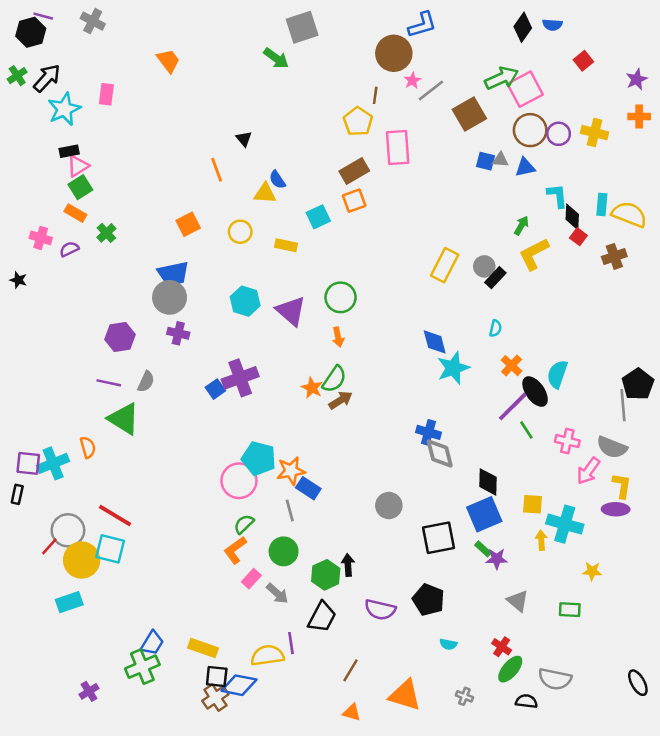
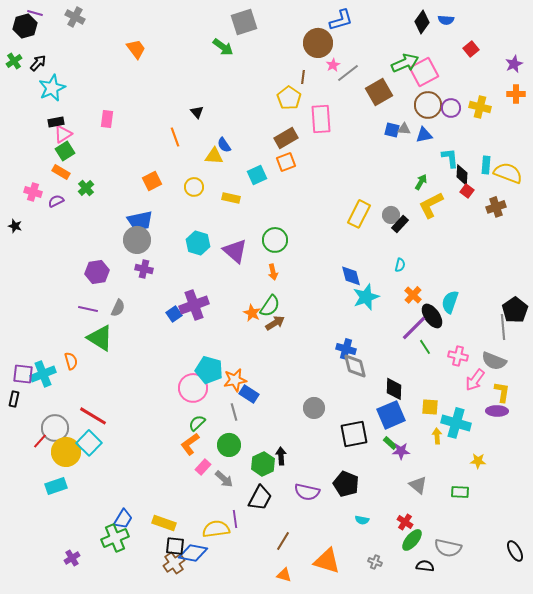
black arrow: (47, 78) -> (38, 63), size x0.7
pink rectangle: (106, 94) -> (107, 119), moved
cyan square: (110, 549) -> (89, 443), turned 30

